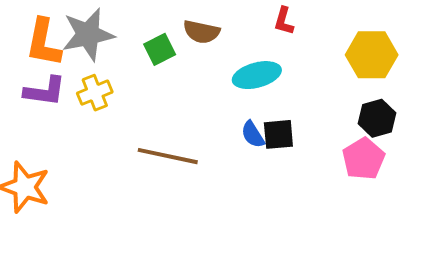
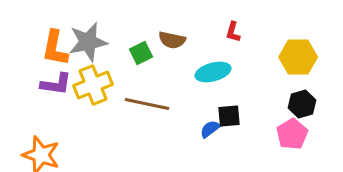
yellow cross: (95, 93) -> (93, 85), size x1.5
blue semicircle: (253, 134) -> (210, 129), moved, turned 85
brown line: (168, 156) -> (147, 104), moved

